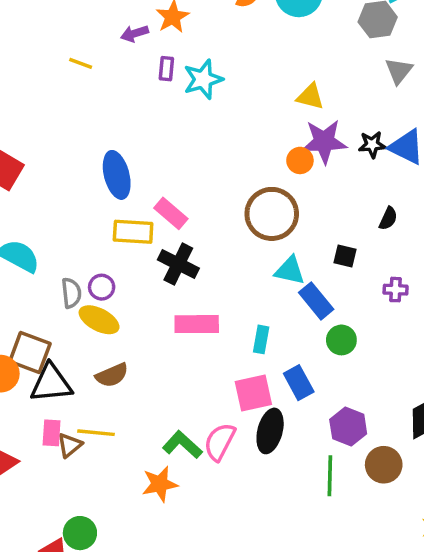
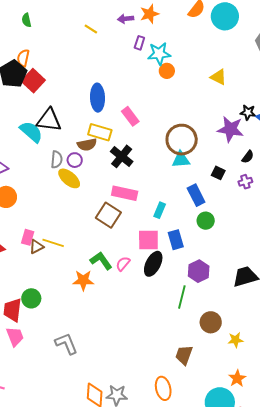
purple star: (324, 142) -> (230, 129), moved
orange circle: (300, 160) -> (167, 71), moved
pink rectangle: (171, 213) -> (130, 116), moved
cyan triangle: (290, 271) -> (181, 160), moved, turned -30
purple cross: (396, 290) -> (245, 182), moved, turned -32
brown square: (30, 353) -> (108, 215), moved
brown semicircle: (112, 375) -> (87, 145), moved
black triangle: (51, 383) -> (49, 120), moved
pink semicircle: (220, 442) -> (123, 264), size x0.7
brown circle: (384, 465) -> (211, 322), moved

